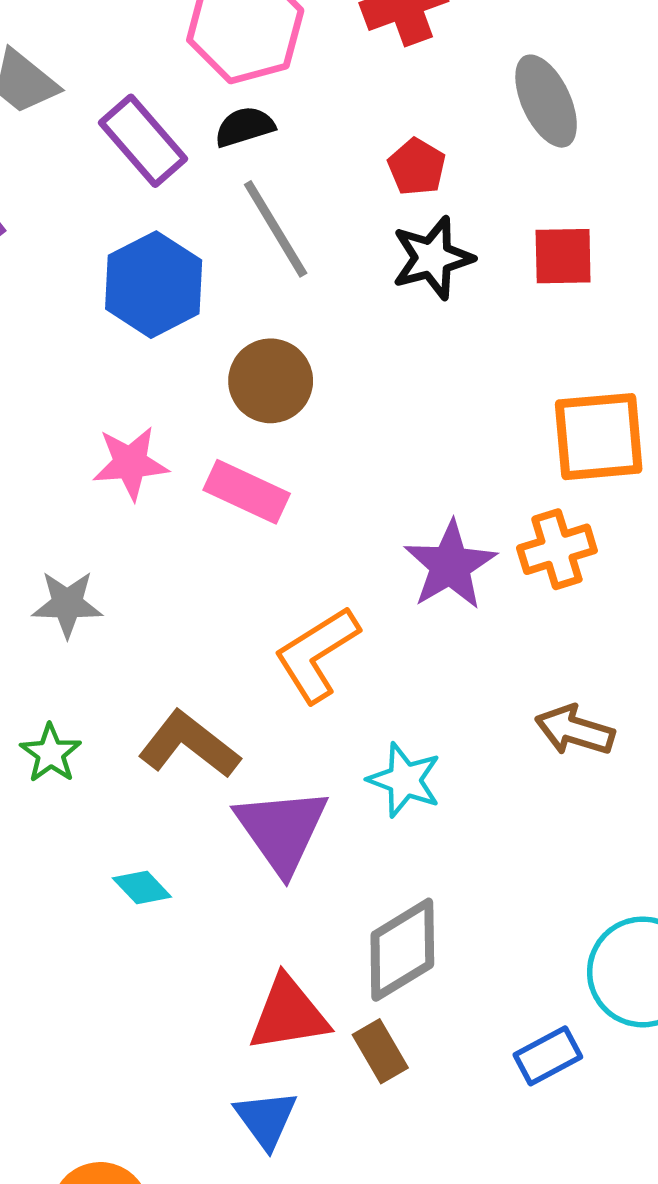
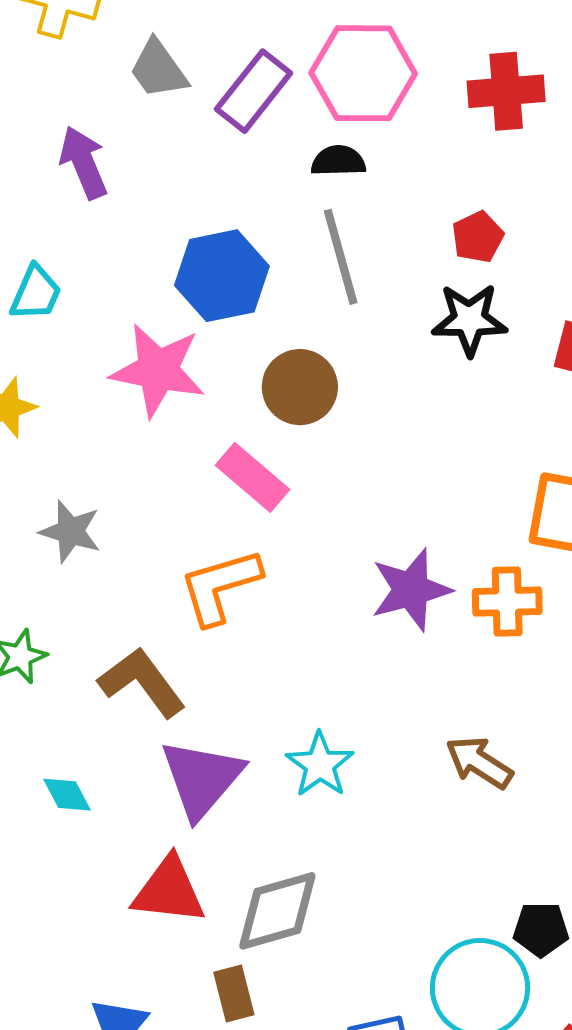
purple rectangle: (143, 141) -> (254, 91), moved, turned 64
pink star: (130, 463) -> (158, 370), moved, size x1.4
orange L-shape: (317, 654) -> (220, 586), moved
red triangle: (289, 1014) -> (169, 891), moved

